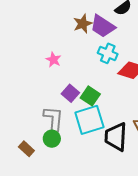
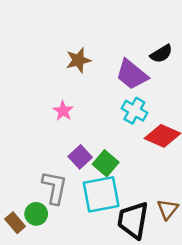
brown star: (83, 24) -> (78, 60), moved
green circle: (52, 139) -> (36, 214), moved

